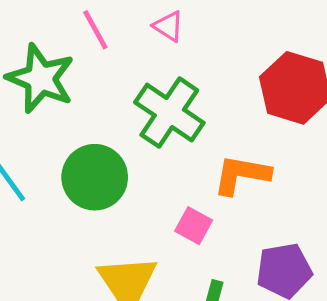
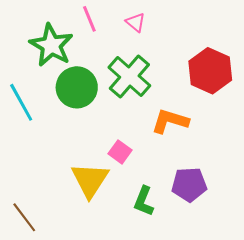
green circle: (95, 177) -> (77, 87), moved
pink square: (194, 226) -> (120, 152), moved

